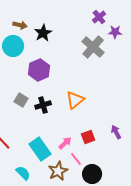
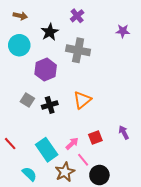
purple cross: (99, 17) -> (77, 16), moved
brown arrow: (20, 25) -> (20, 16), moved
gray cross: (93, 47) -> (78, 50), moved, turned -30

